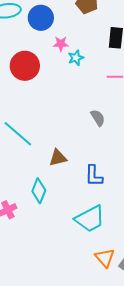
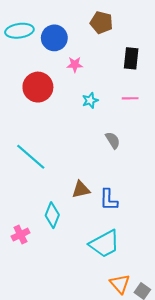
cyan star: (76, 58) -> (90, 100), moved
brown triangle: (58, 158) -> (81, 190), moved

